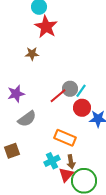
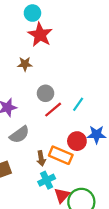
gray circle: (70, 89) -> (46, 93), moved
red circle: (82, 108) -> (77, 141), moved
brown arrow: (71, 162) -> (41, 158), moved

